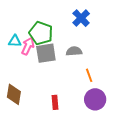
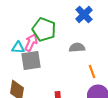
cyan triangle: (15, 41) -> (18, 48), moved
gray square: (46, 53) -> (31, 61), moved

